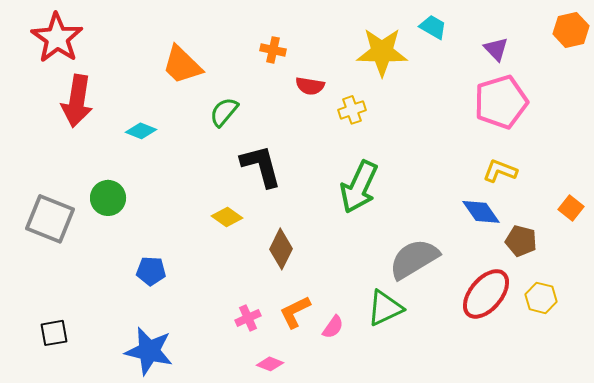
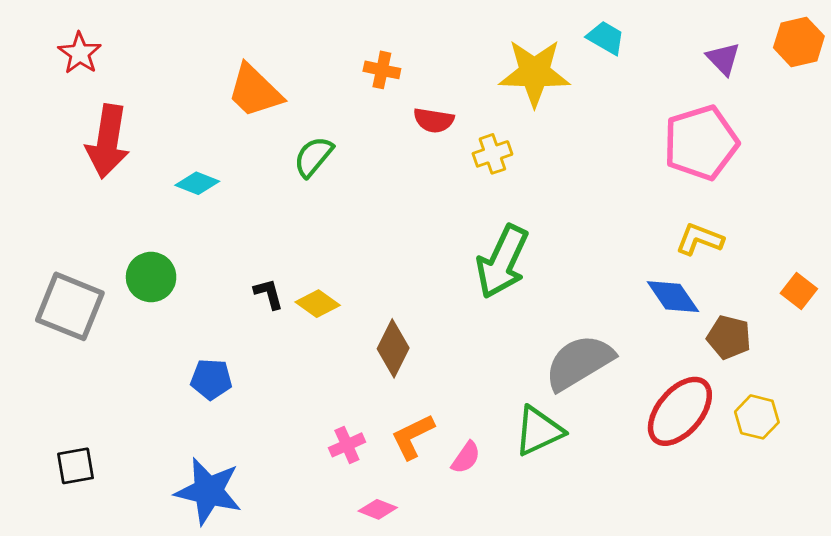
red star: (57, 38) -> (80, 53), size x0.6
purple triangle: (496, 49) -> (723, 59), moved
black L-shape: (261, 166) -> (269, 294), moved, size x0.5

